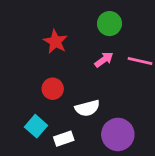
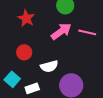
pink arrow: (104, 60) -> (61, 31), size x1.5

